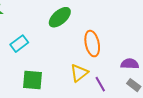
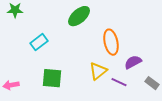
purple semicircle: (130, 64) -> (133, 62), moved, turned -30
purple line: (100, 84) -> (119, 82), turned -35

